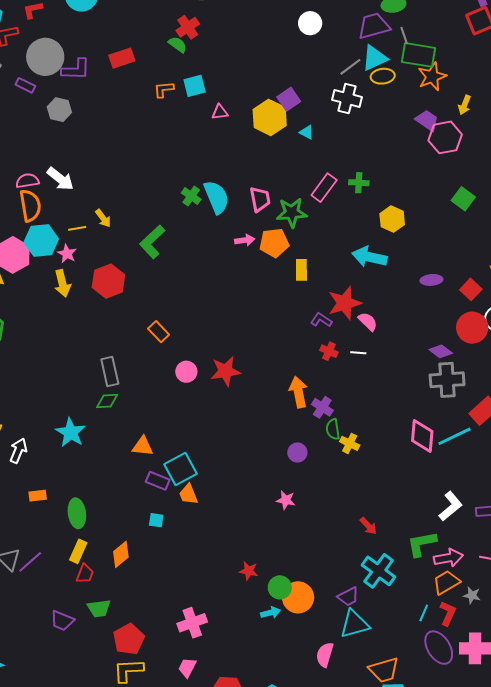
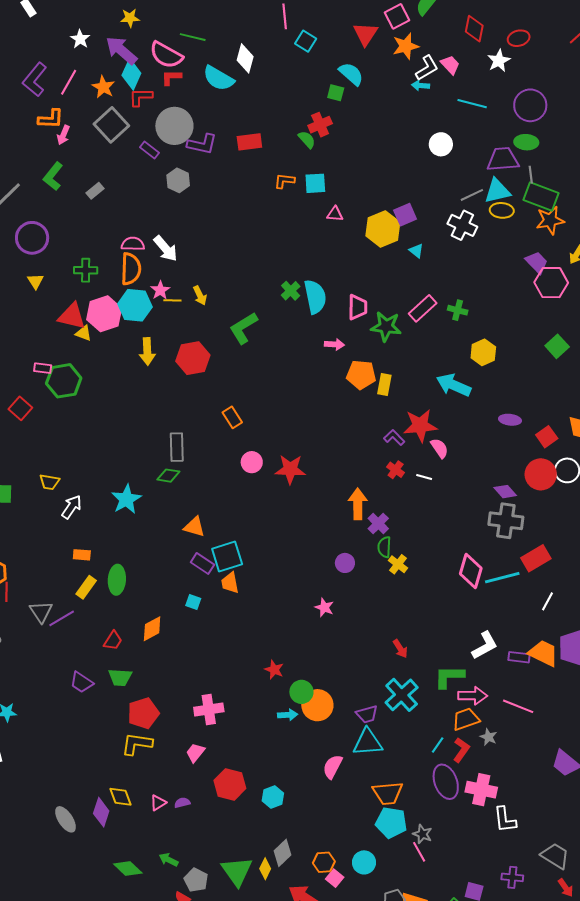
orange pentagon: (274, 243) -> (361, 375), moved
pink star: (67, 254) -> (160, 290), moved
yellow rectangle: (78, 551) -> (86, 587), moved

